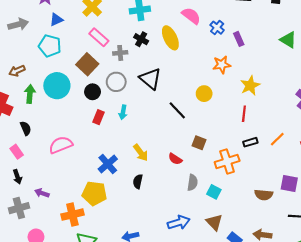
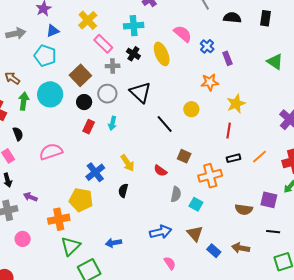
pink rectangle: (99, 37) -> (103, 44), moved
brown arrow: (17, 71) -> (12, 78), turned 56

